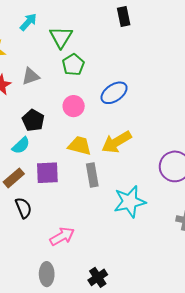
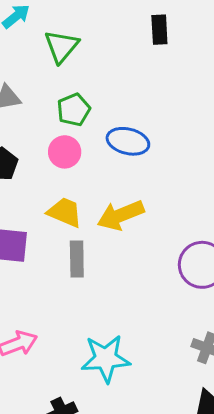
green pentagon: (73, 65) -> (74, 110), moved
blue ellipse: (114, 93) -> (128, 141), turned 40
cyan star: (130, 202) -> (106, 359), moved

